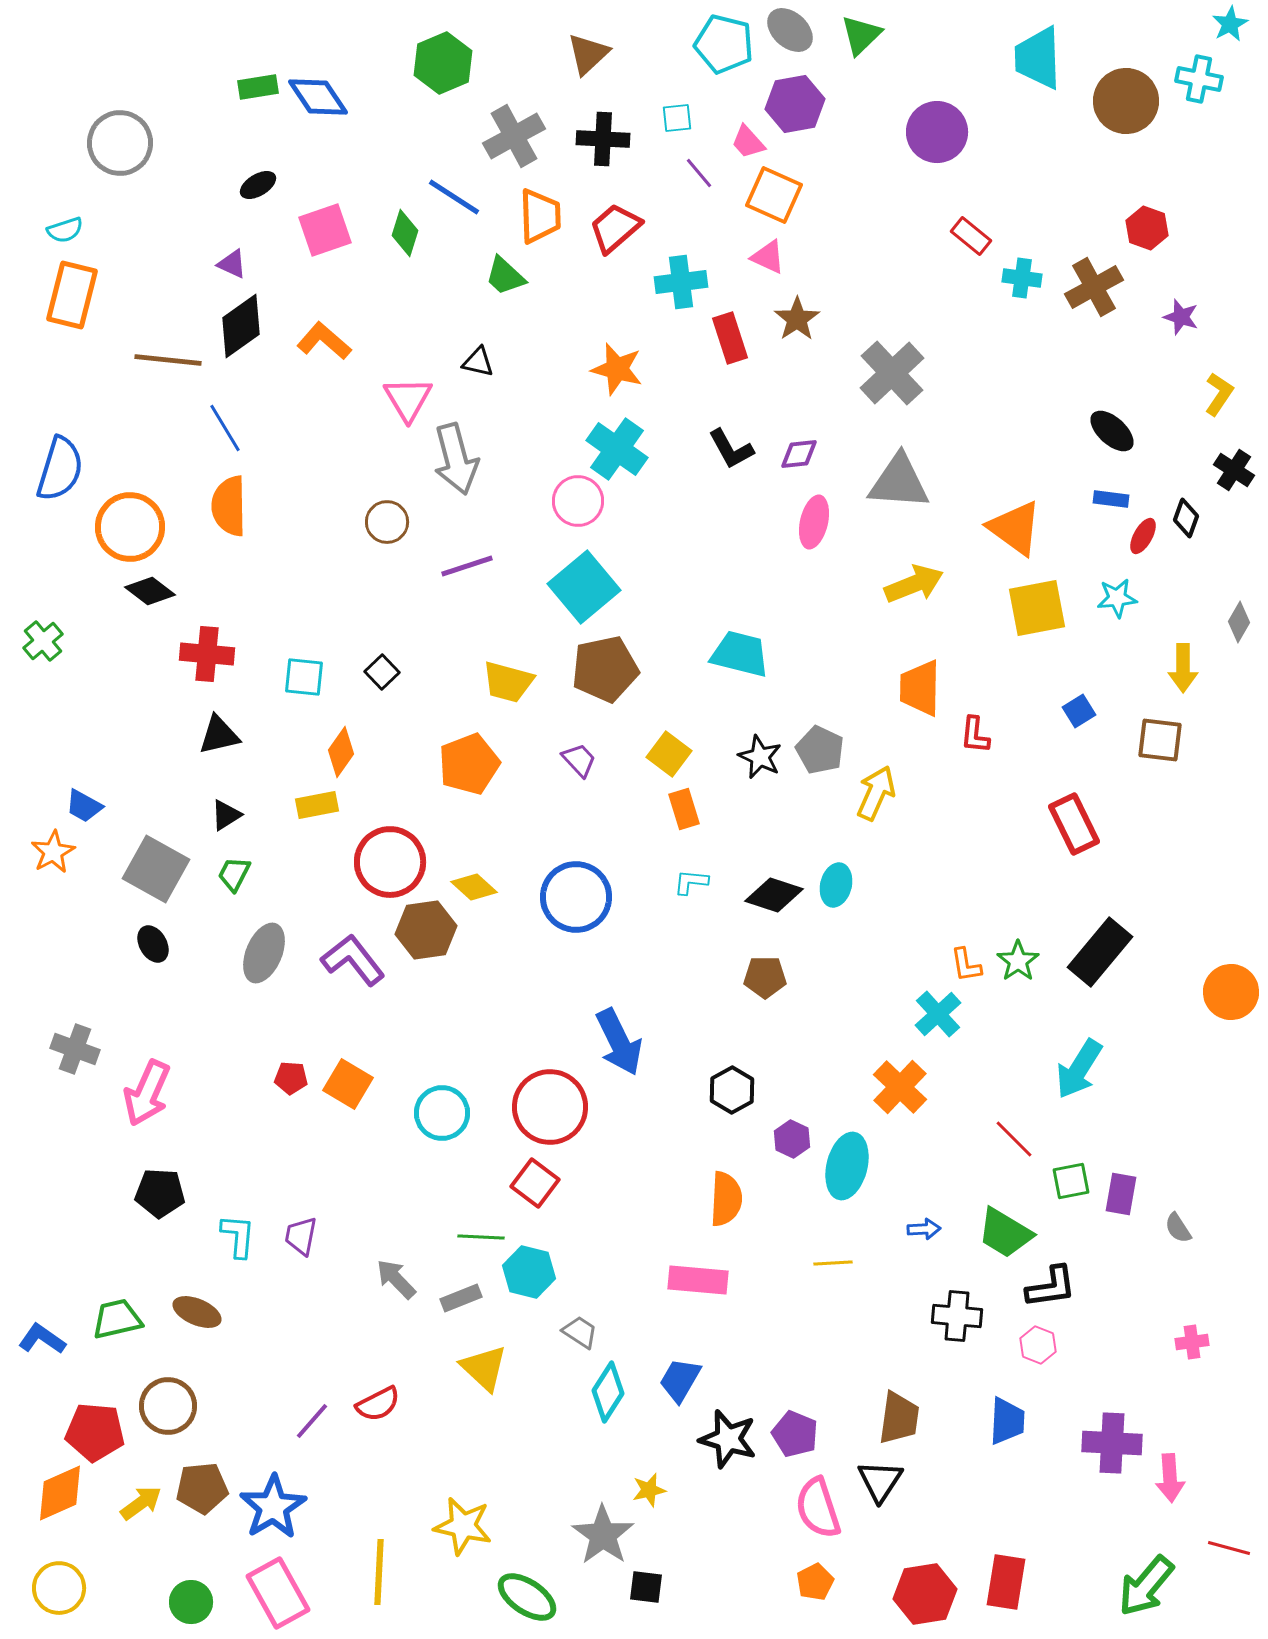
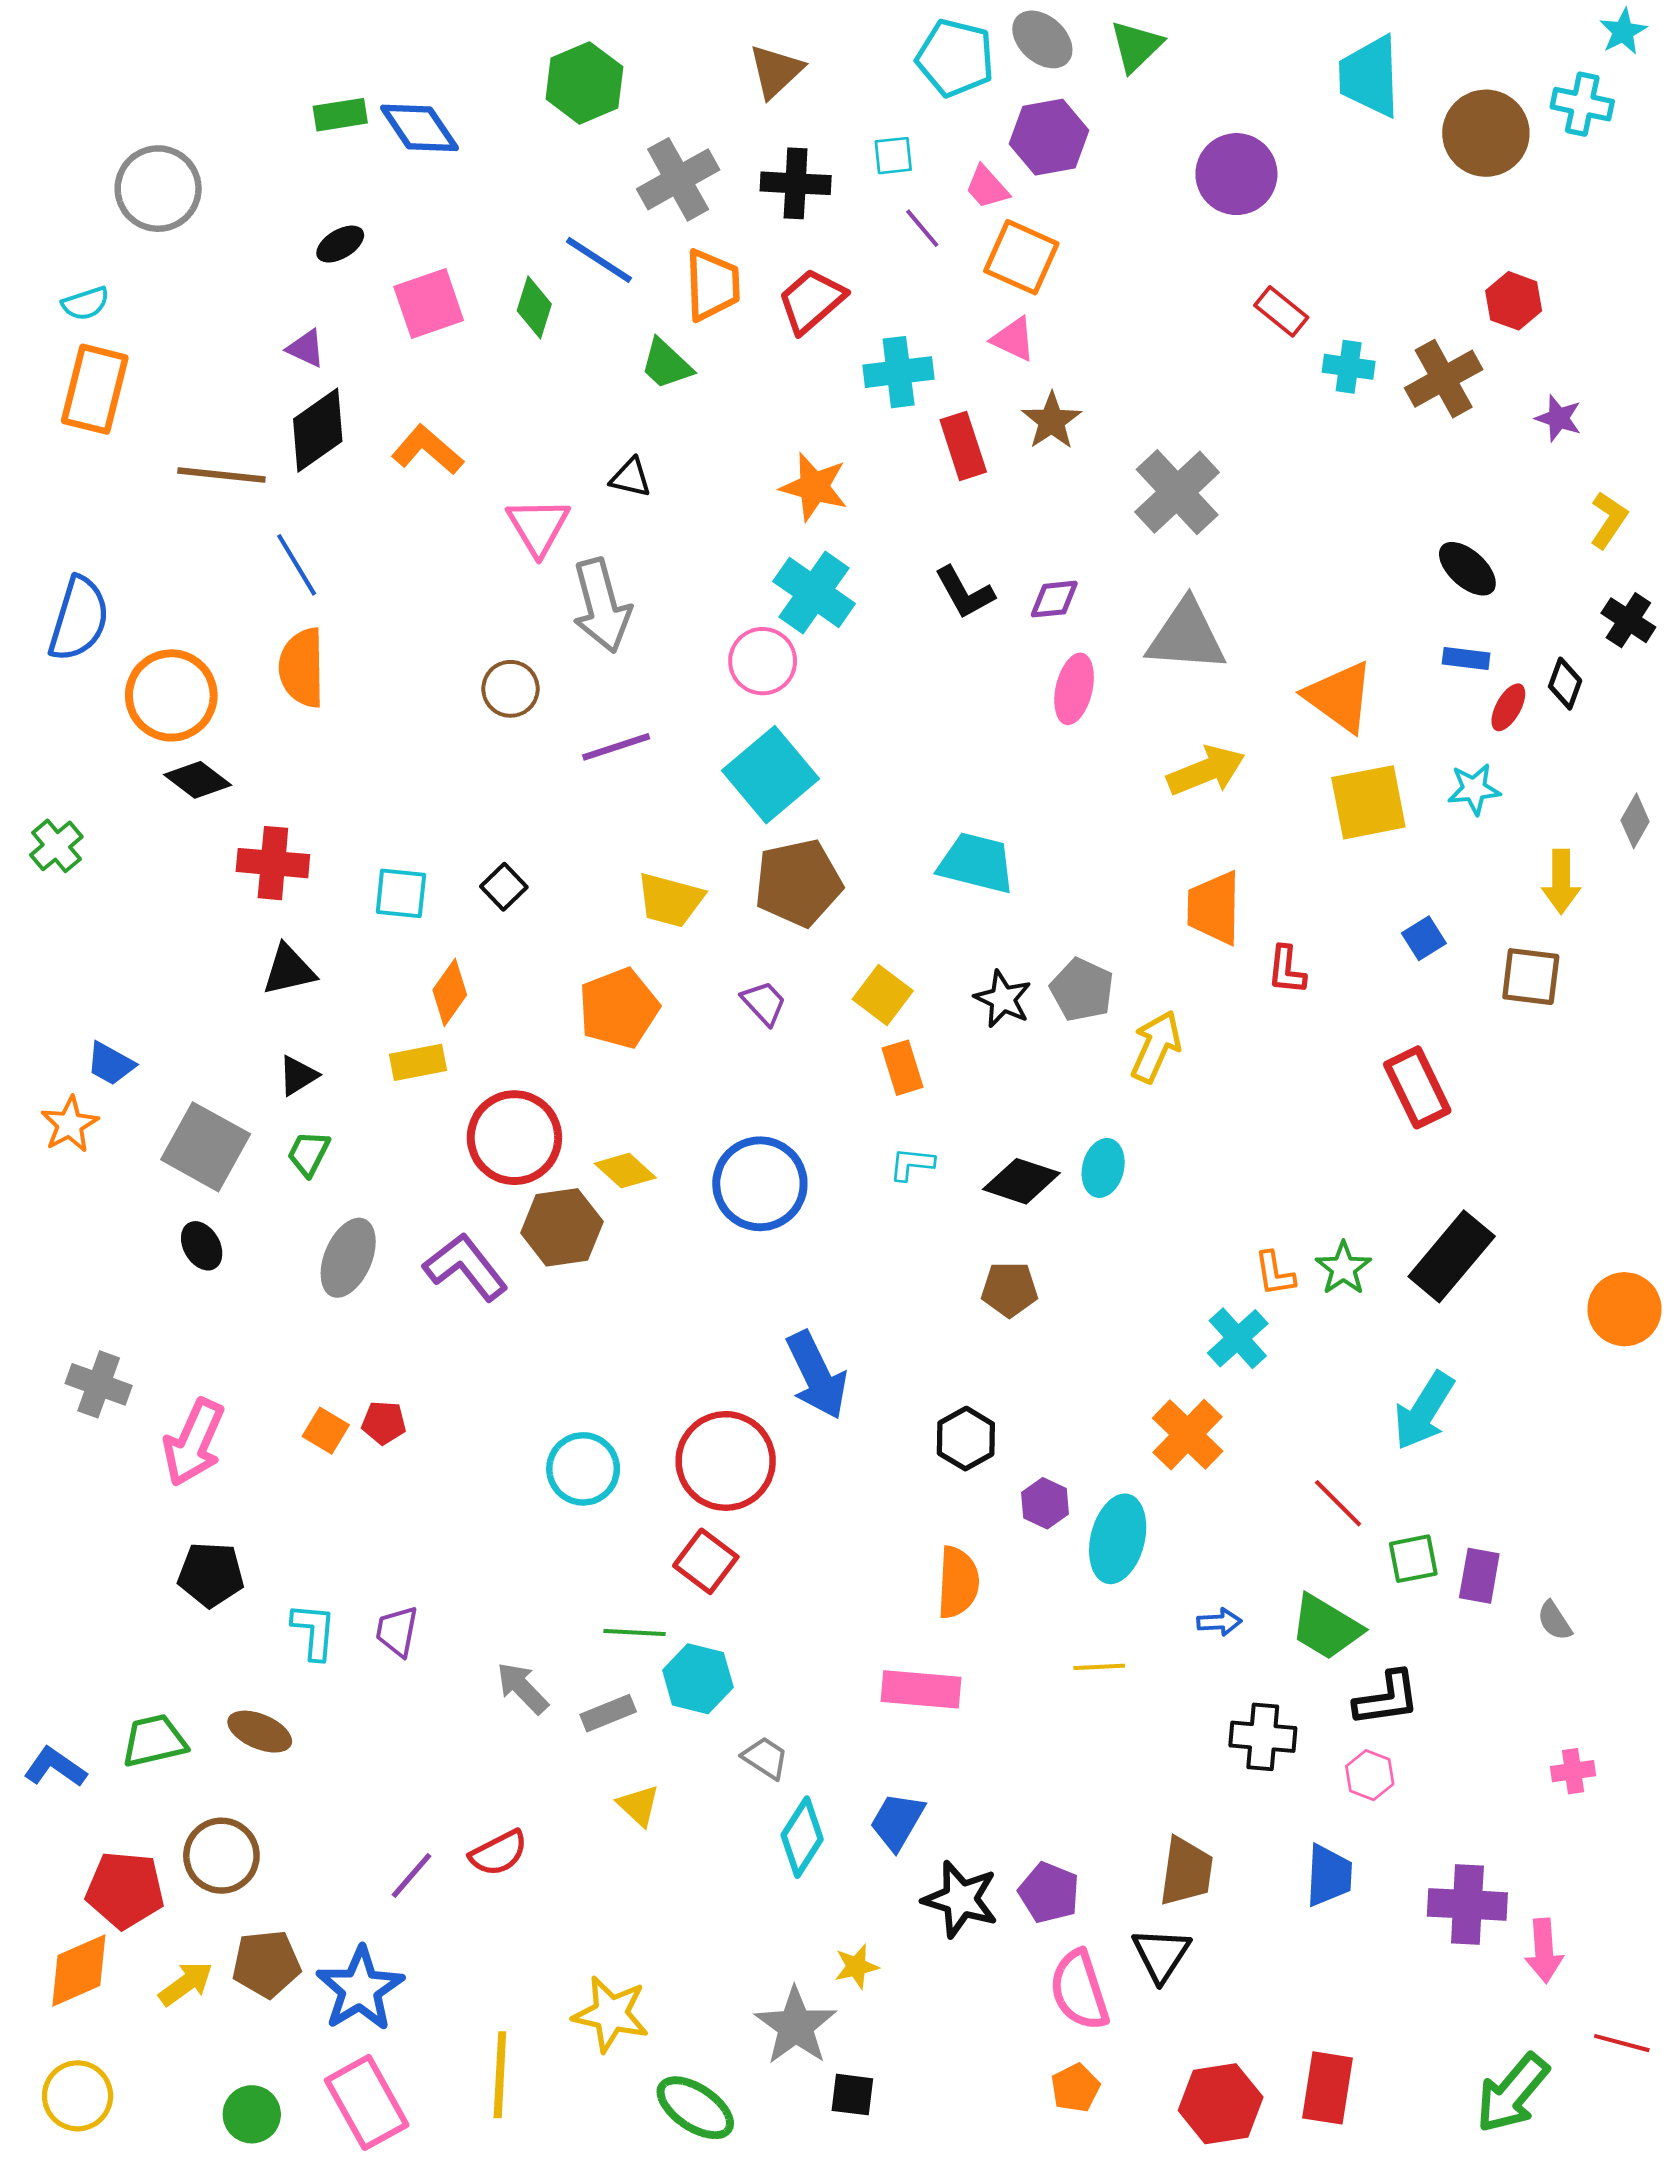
orange square: (348, 1084) -> (326, 1431), moved, size x0.7
yellow triangle: (484, 1368) -> (639, 1805), size x0.7

